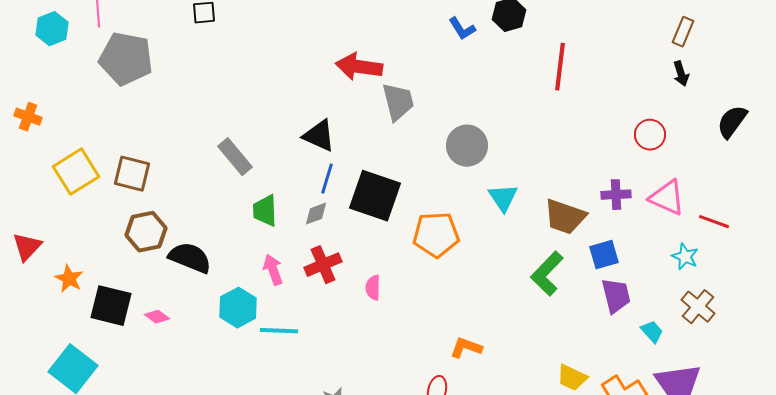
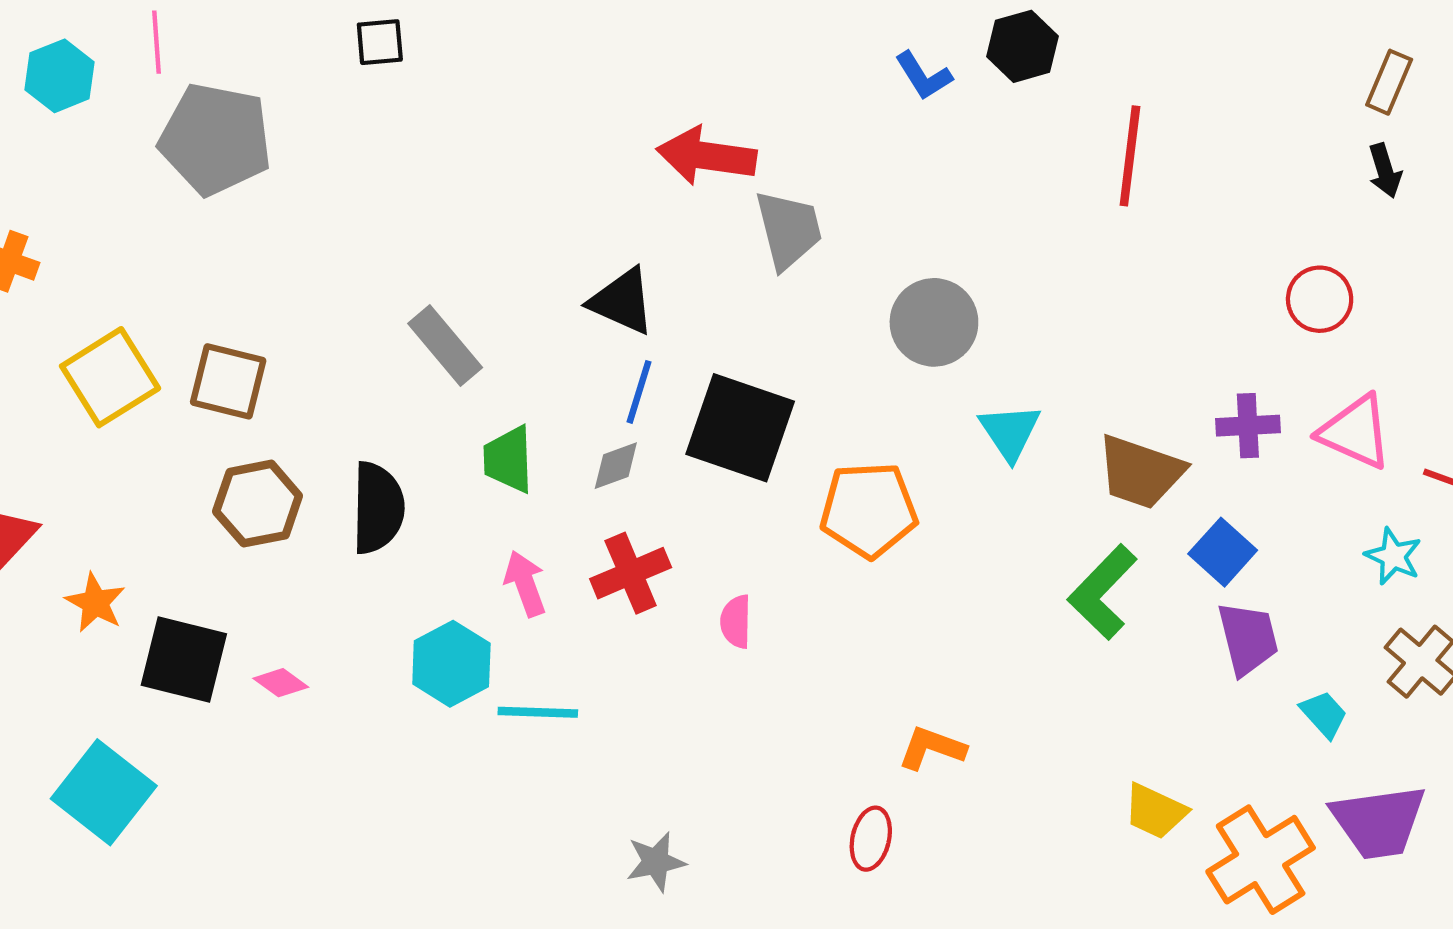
blue square: (604, 255) -> (1223, 552), turned -32
black semicircle: (190, 258) -> (378, 508), moved, turned 69

